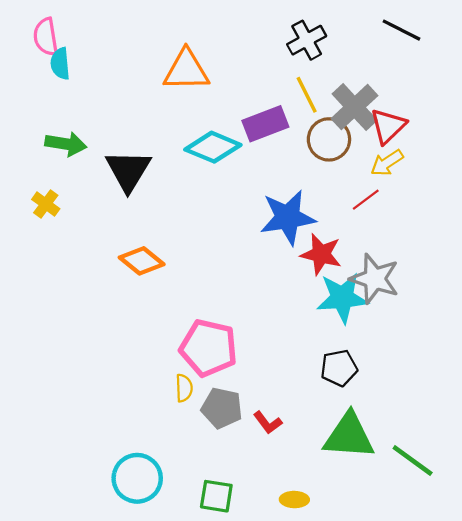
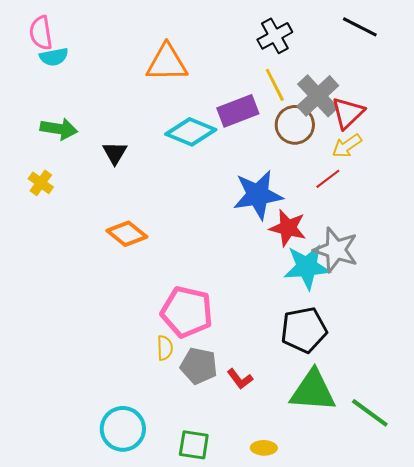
cyan semicircle: (60, 64) -> (54, 57), turned -96
black triangle: (128, 171) -> (115, 153), size x0.6
black pentagon: (339, 368) -> (304, 330), size x1.4

